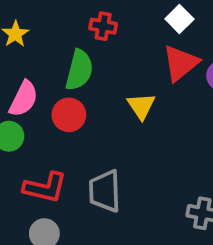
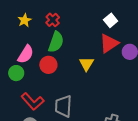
red cross: (103, 26) -> (53, 20), moved, turned 32
red L-shape: (45, 188) -> (33, 101), turned 30

